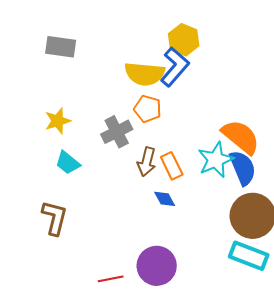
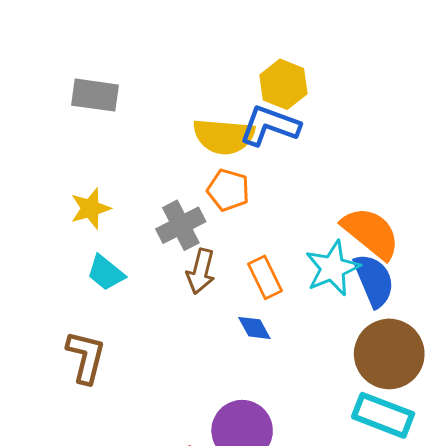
blue L-shape: (175, 67) -> (270, 126), turned -111
brown arrow: (147, 162) -> (201, 271), moved

